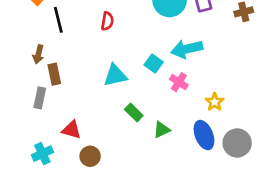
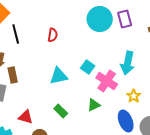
cyan arrow: (187, 49) -> (128, 63), moved, turned -65
pink cross: (179, 82) -> (107, 81), size x1.5
green rectangle: (134, 113) -> (61, 111), moved
green triangle: (162, 130) -> (94, 105), moved

